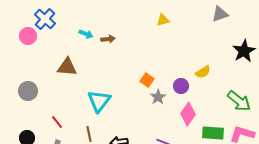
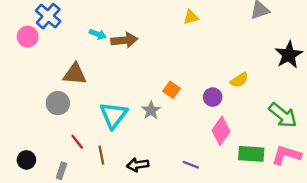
brown arrow: (108, 39) -> (124, 40), size x1.5
gray circle: (28, 91) -> (58, 103), moved
gray star: (158, 97) -> (151, 110), moved
red line: (57, 122) -> (77, 142), moved

